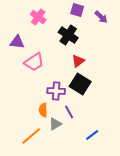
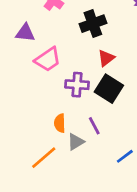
black cross: (68, 35) -> (93, 24), turned 36
purple cross: (56, 91) -> (77, 85), moved

